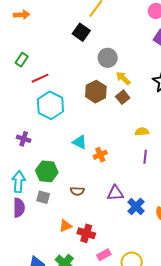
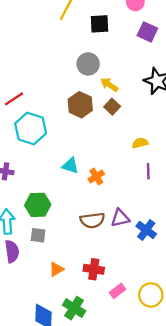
black square: (81, 32) -> (100, 24), moved, turned -30
brown semicircle: (77, 191) -> (92, 220), moved, size x1.5
orange triangle: (65, 226) -> (56, 269), moved

